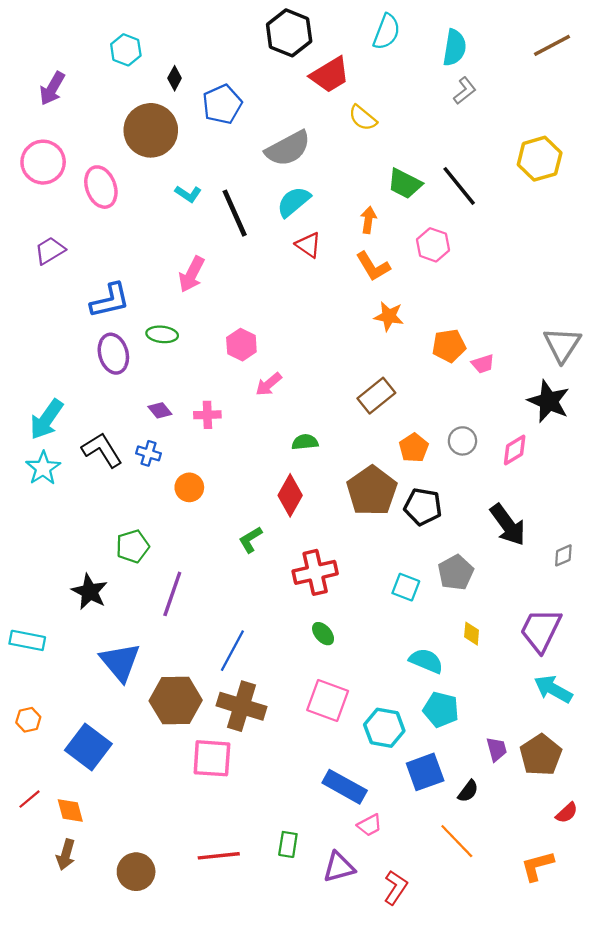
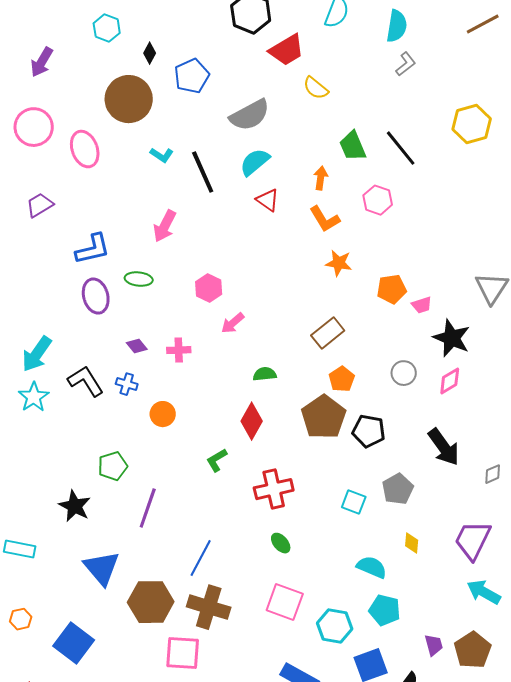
green trapezoid: (405, 184) -> (353, 146), turned 40
black star: (549, 401) -> (452, 338), moved
orange pentagon: (414, 448) -> (342, 379), moved

